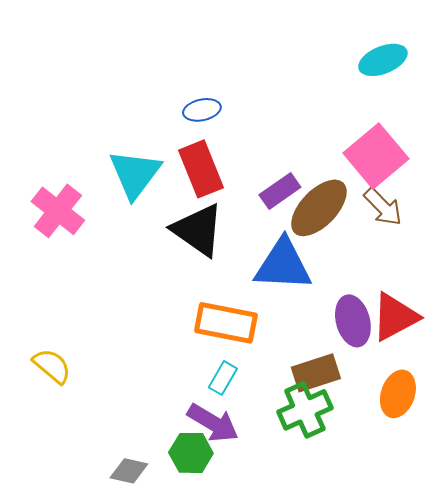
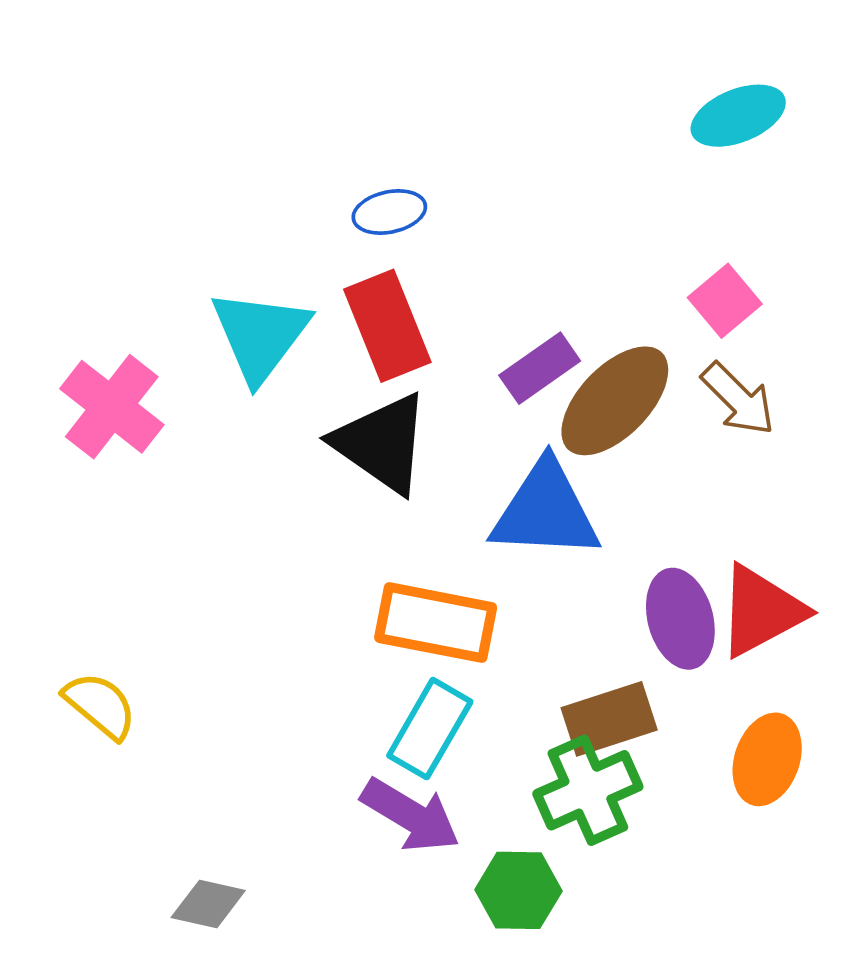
pink square: (376, 156) -> (725, 301), size x0.6
cyan rectangle: (223, 378) -> (430, 729), size x1.5
green hexagon: (191, 453) -> (518, 890), moved
gray diamond: (129, 471) -> (208, 904), moved

